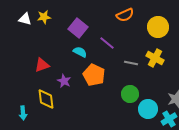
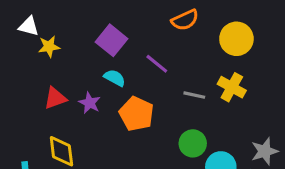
yellow star: (44, 17) -> (49, 47), moved
purple star: (64, 81) -> (90, 103), moved

